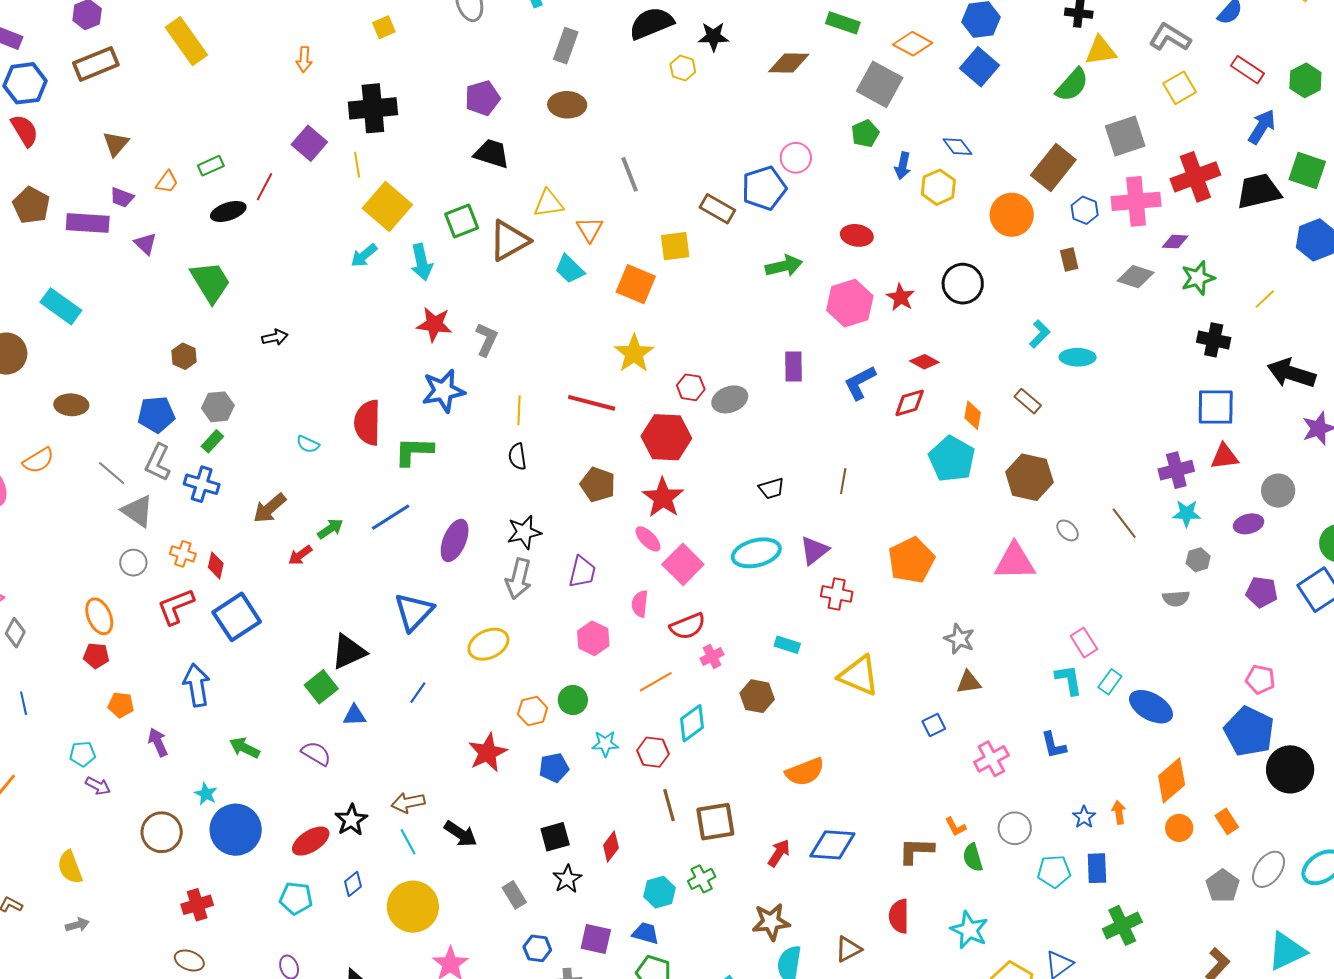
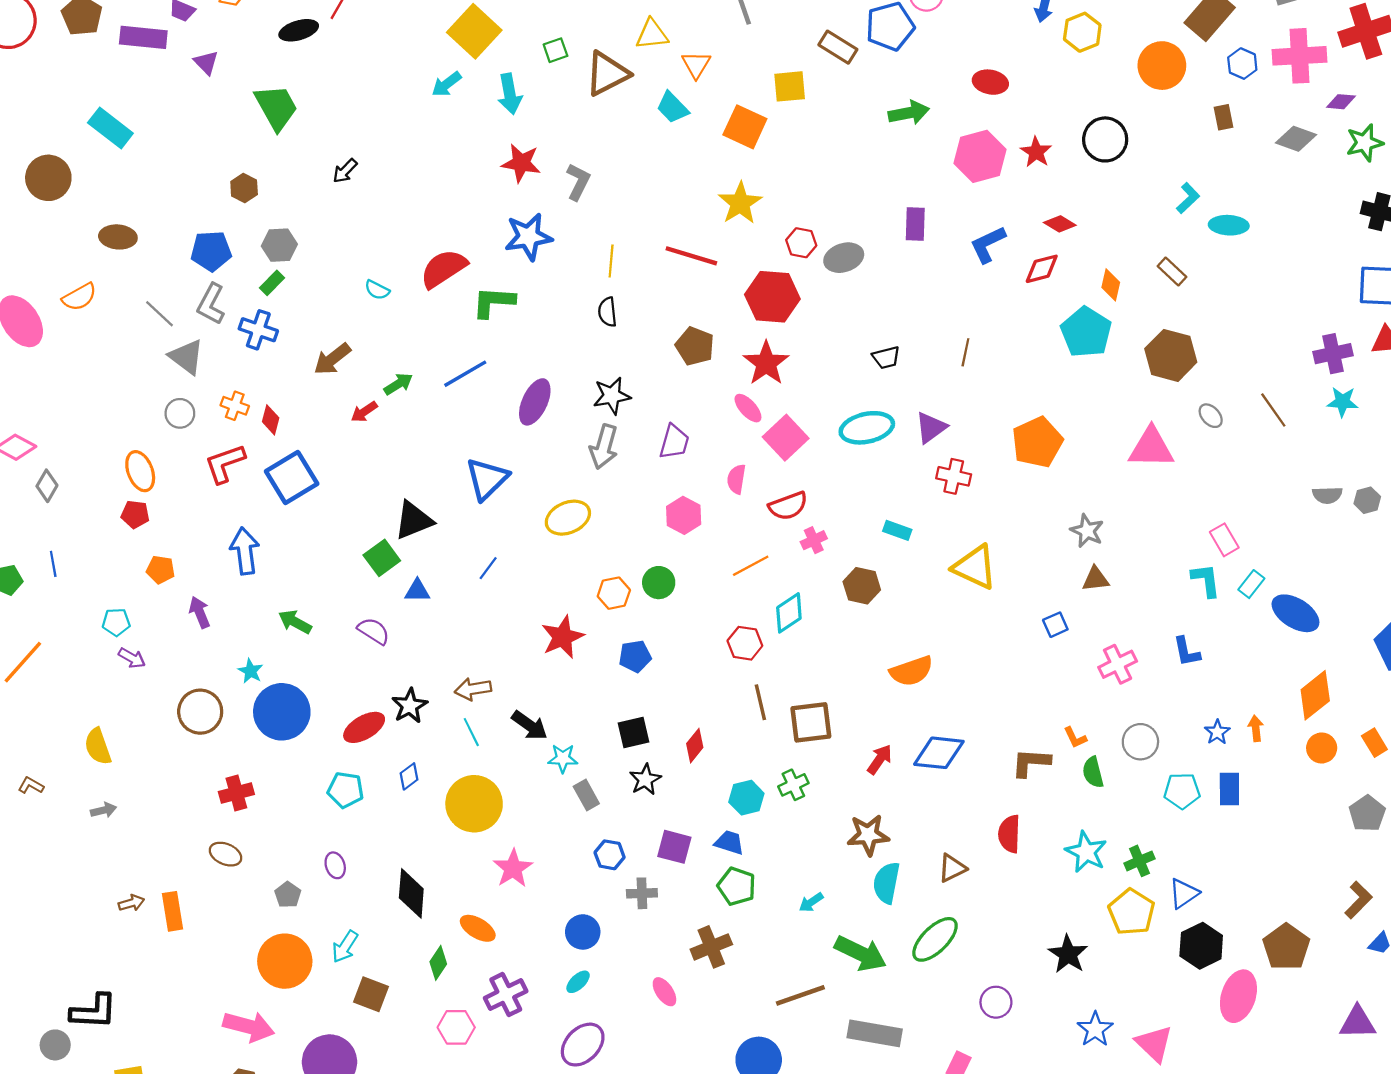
green square: (462, 221) -> (555, 50), size x0.7
black arrow: (275, 337) -> (345, 171), turned 145
red semicircle: (367, 423) -> (444, 269), turned 54
gray hexagon: (1198, 560) -> (1367, 500), moved
cyan star: (605, 744) -> (563, 758), moved
green cross: (1122, 925) -> (1139, 861), moved, size x0.7

